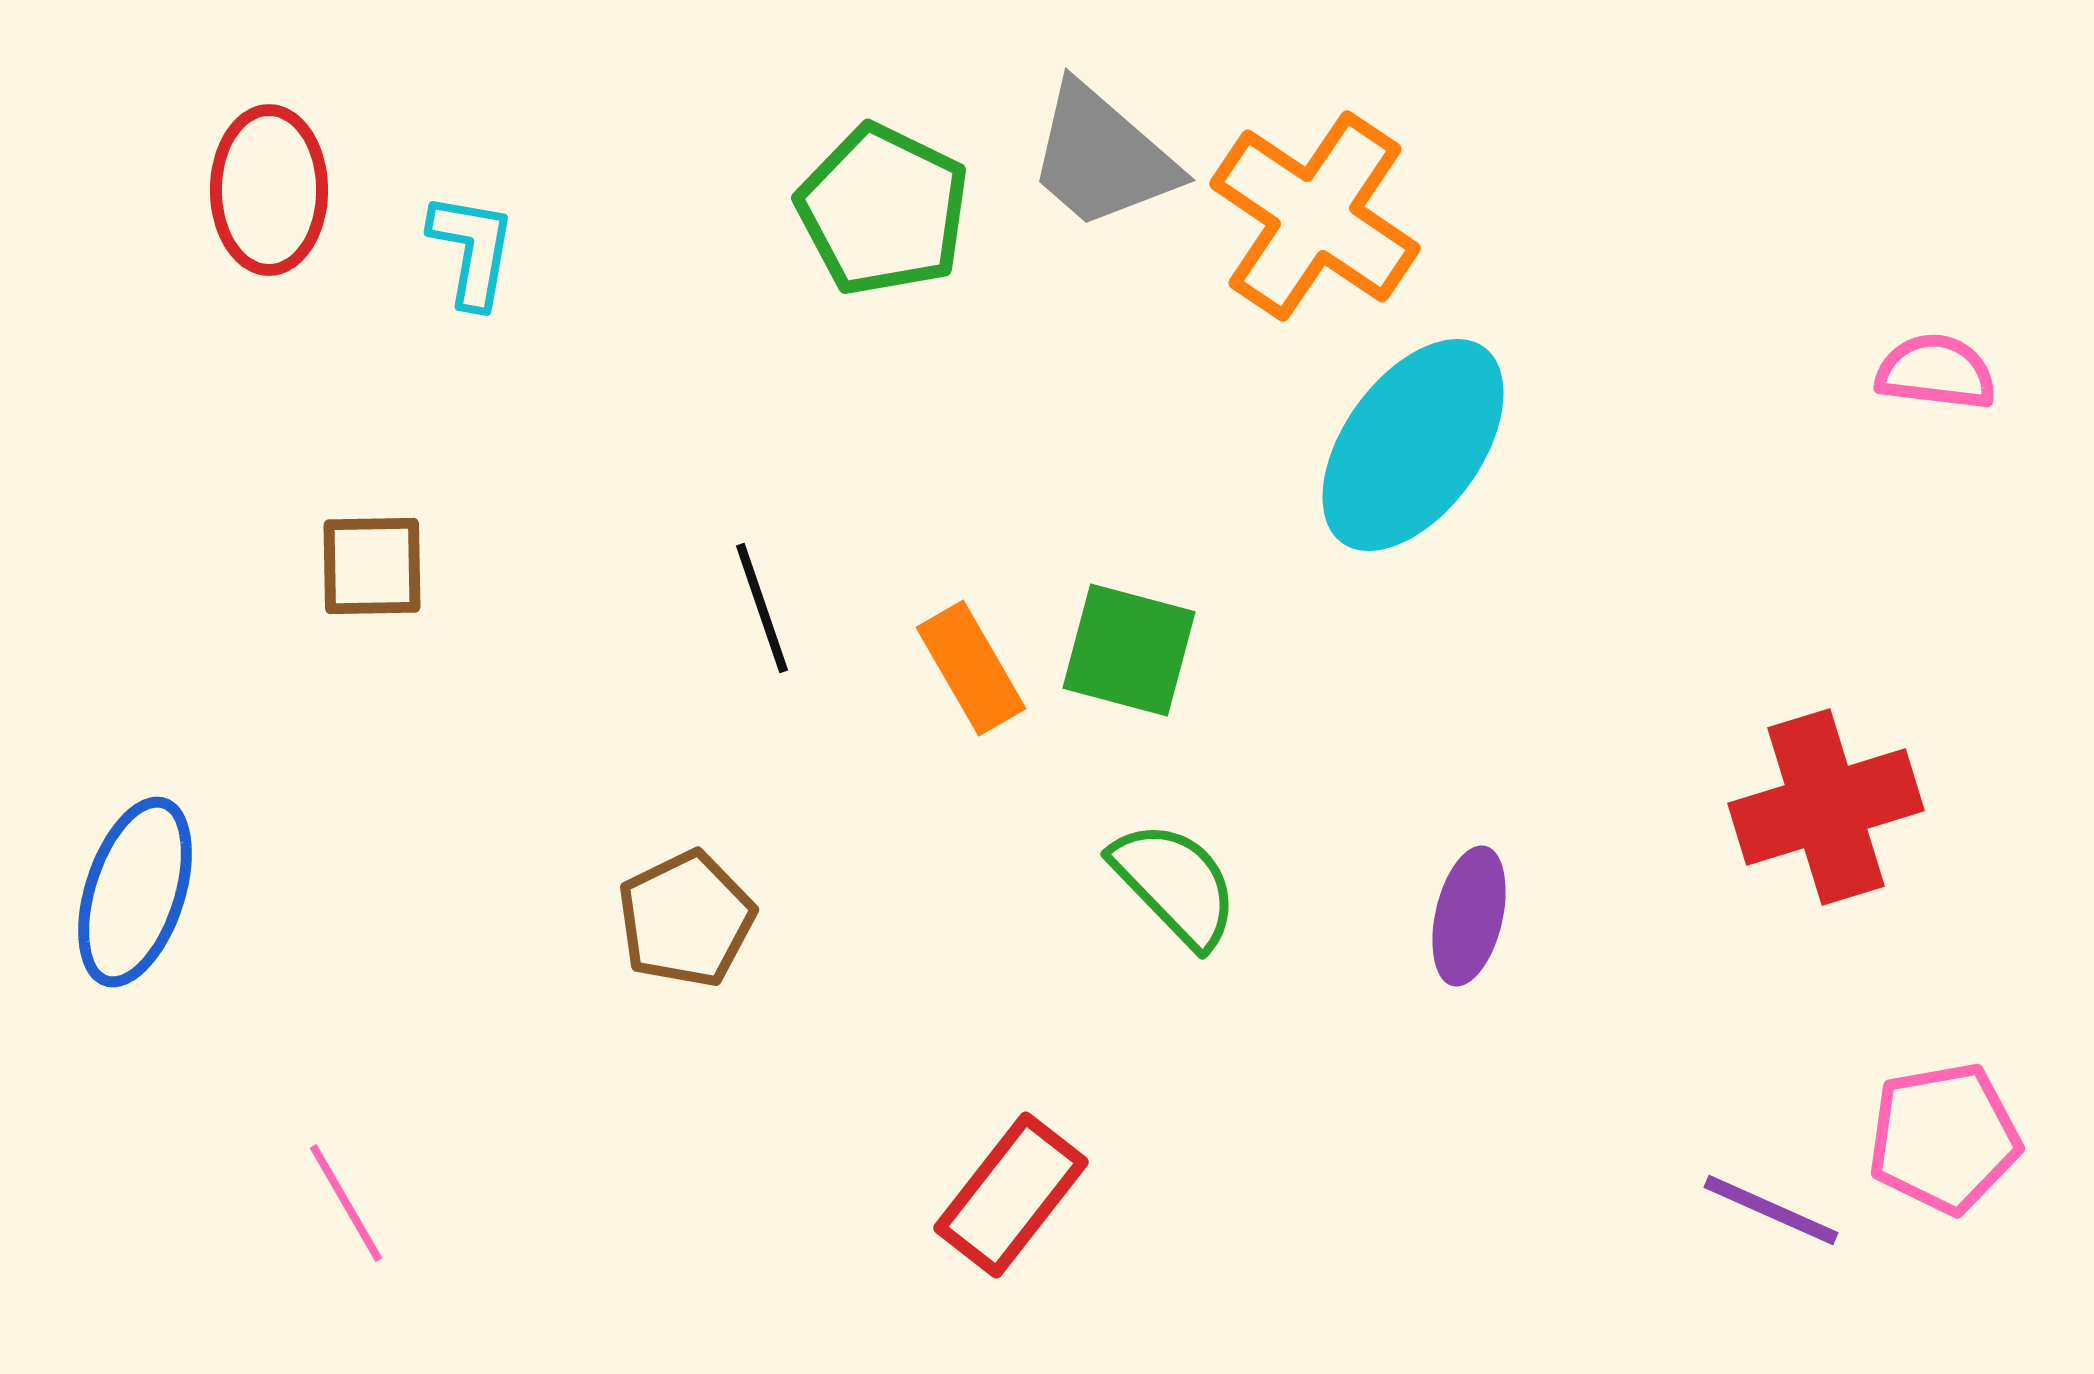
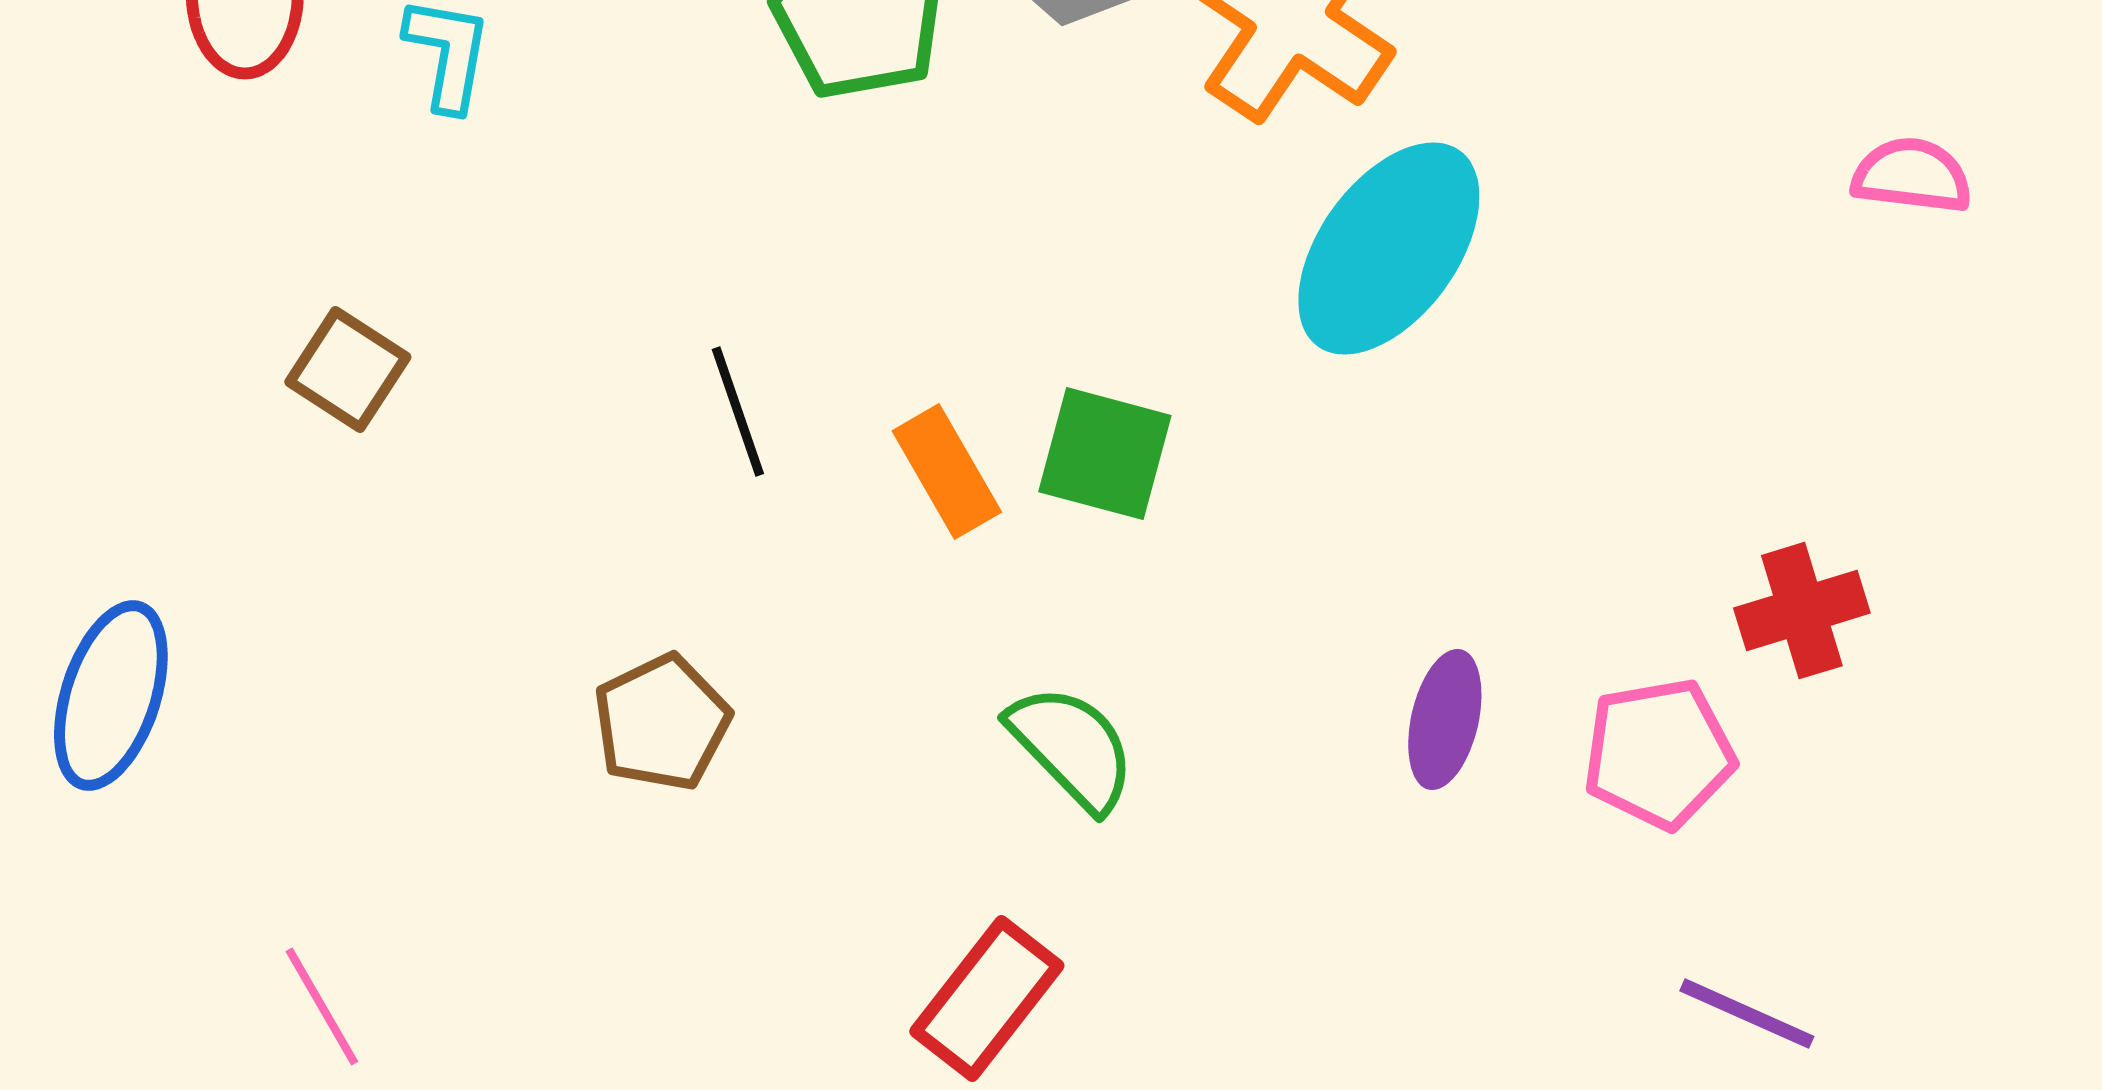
brown square: (372, 566) -> (348, 370), turned 34
red cross: (1826, 807) -> (1802, 611), size x0.7
green semicircle: (1175, 884) -> (1072, 748), moved
pink pentagon: (1944, 1138) -> (1659, 754), moved

